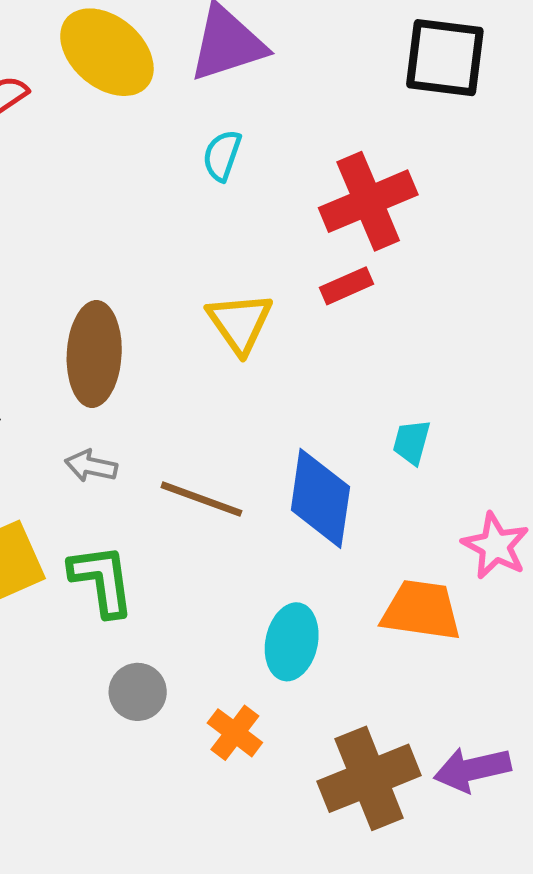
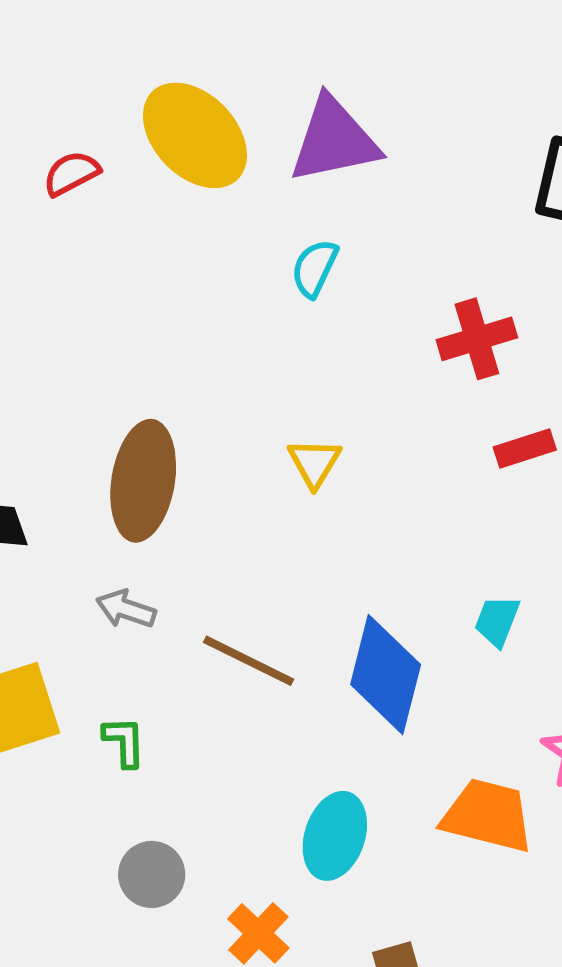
red cross: (368, 201) -> (477, 339), size x0.7
red rectangle: (347, 286) -> (525, 449), moved
yellow triangle: (240, 323) -> (314, 463), size x0.7
green L-shape: (102, 580) -> (124, 742), size x0.6

